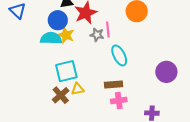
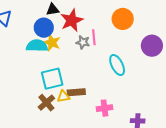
cyan ellipse: (119, 55) -> (117, 65), moved
purple circle: (166, 72) -> (152, 46), moved
brown rectangle: (114, 85) -> (76, 92), moved

